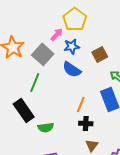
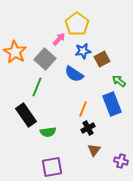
blue star: (72, 46) -> (83, 51), moved
black cross: (86, 123) -> (88, 128), turned -32

